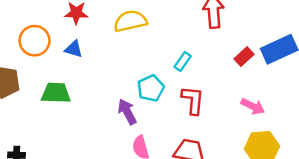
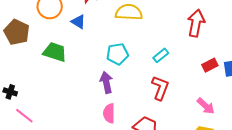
cyan pentagon: (151, 88) -> (117, 54), moved

